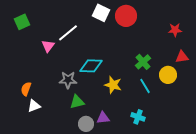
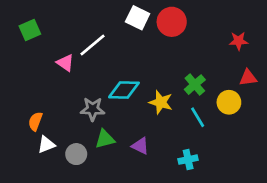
pink triangle: (48, 46) -> (65, 63), turned -32
yellow star: (113, 85) -> (161, 102), moved
cyan cross: (138, 117) -> (188, 160), turned -32
purple triangle: (103, 118) -> (140, 146), moved, turned 32
gray circle: (86, 124) -> (76, 154), moved

